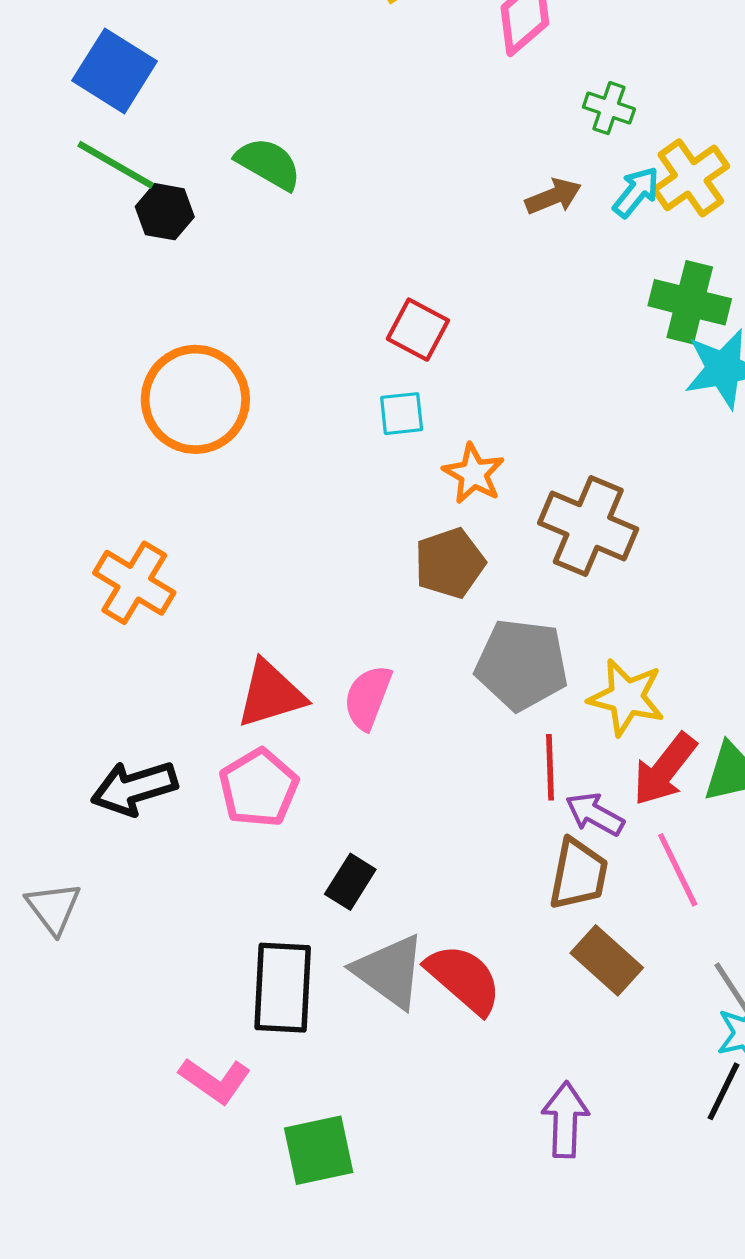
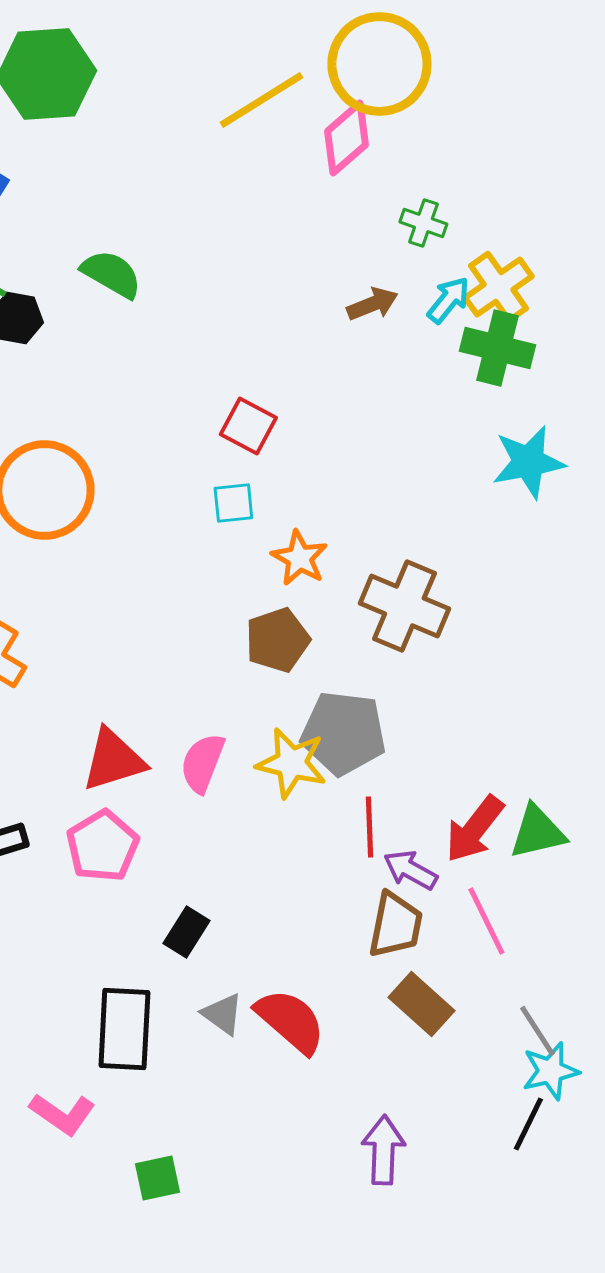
green cross: (690, 302) -> (497, 348), moved
yellow star: (626, 697) -> (291, 763), moved
gray triangle: (390, 971) -> (222, 1014), size x0.6
green square: (319, 1150) -> (157, 1178), size x0.7

